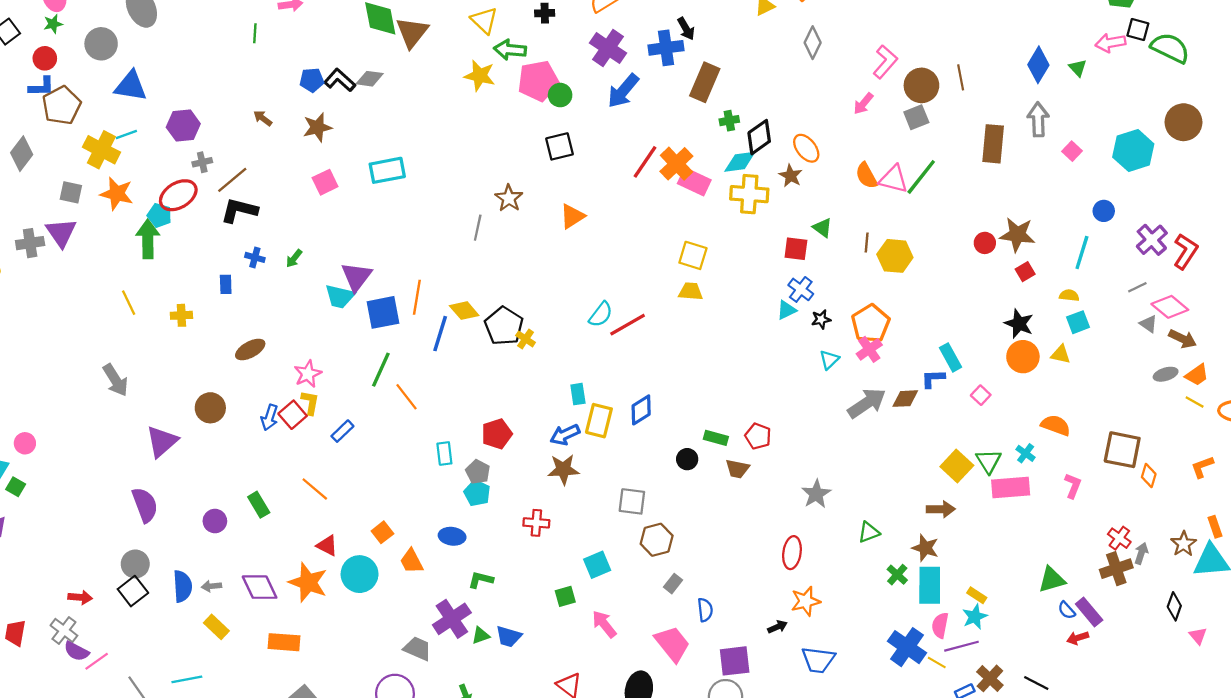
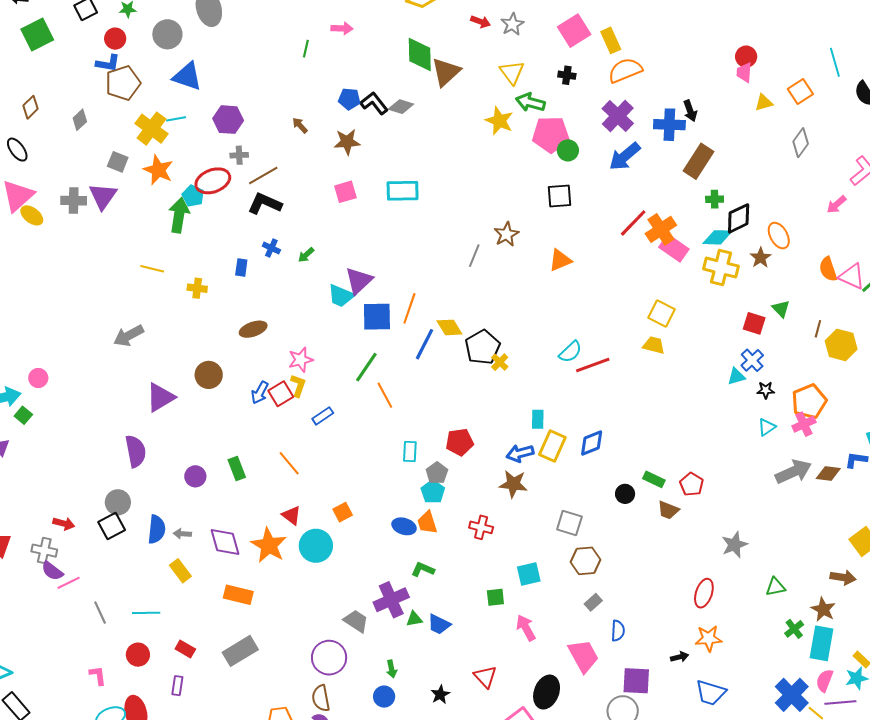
gray diamond: (22, 154) -> (80, 120), size x0.7
yellow line: (129, 303) -> (152, 269), turned -60
gray arrow: (116, 380) -> (129, 336), turned 84
orange trapezoid: (412, 561) -> (427, 523), moved
gray cross: (64, 630) -> (44, 551), turned -35

